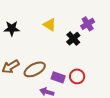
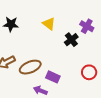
purple cross: (88, 24) -> (87, 26), turned -32
red circle: (77, 76) -> (89, 72), moved

